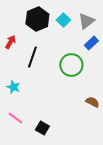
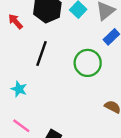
red arrow: (10, 42) -> (15, 21), moved, turned -72

